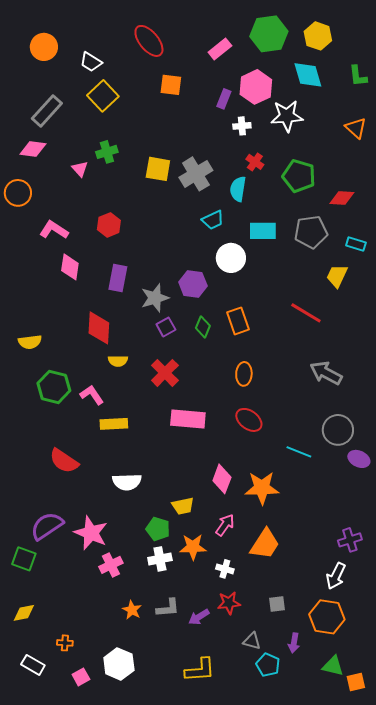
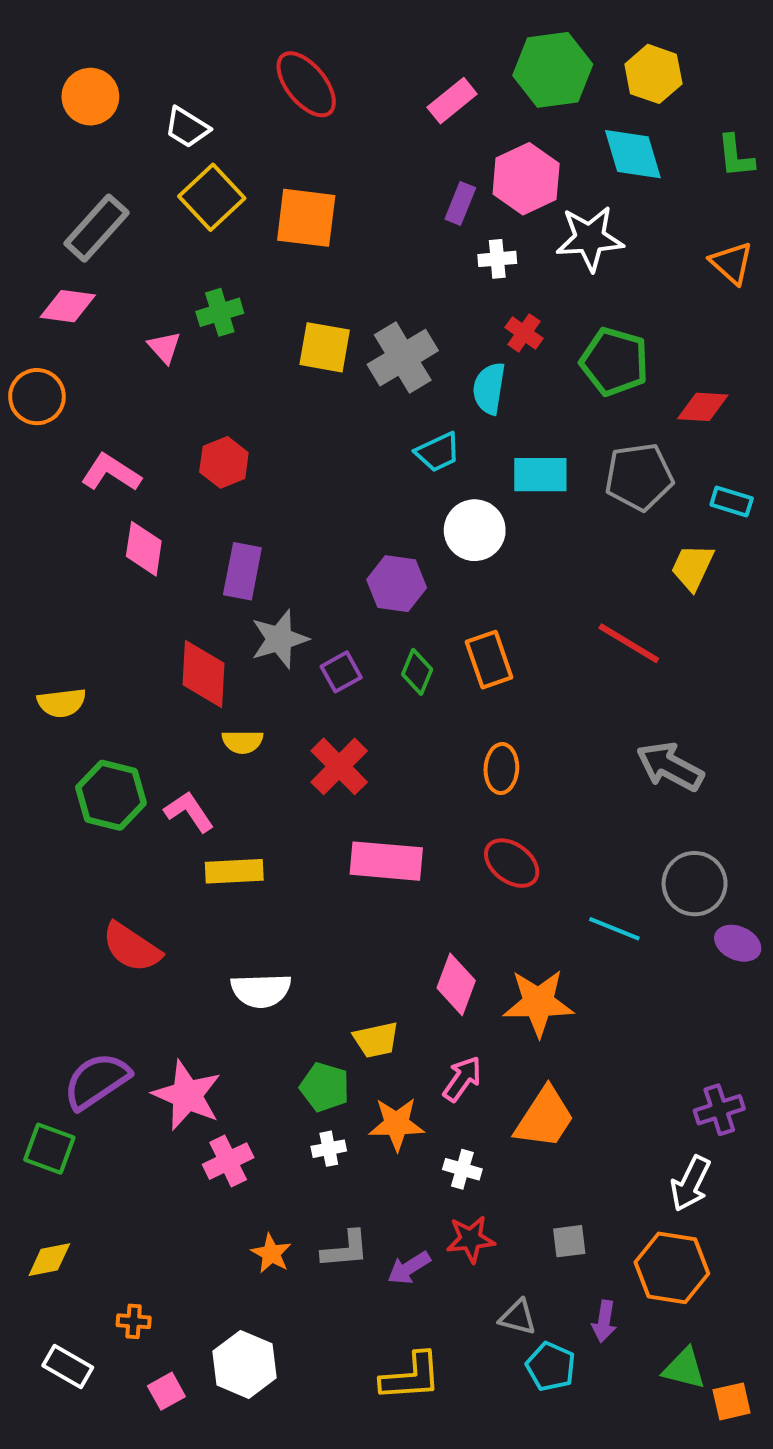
orange square: (171, 85) -> (306, 218), moved, size x1.4
gray star: (155, 298) -> (279, 639), moved
white cross: (160, 559) -> (329, 1149), size x0.7

